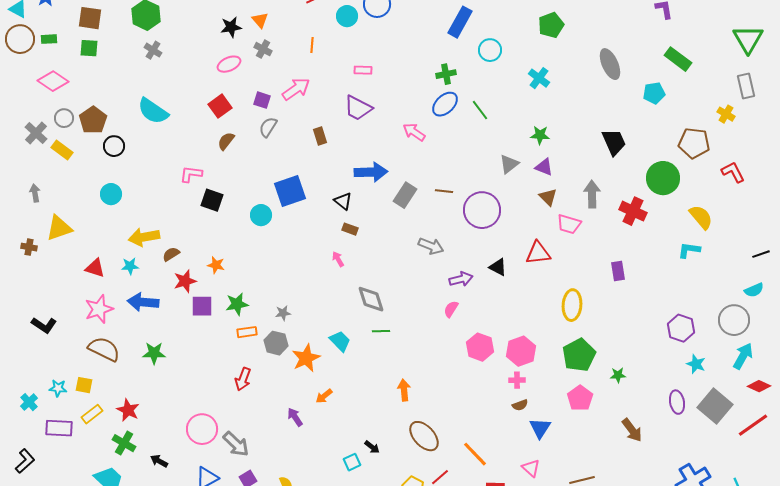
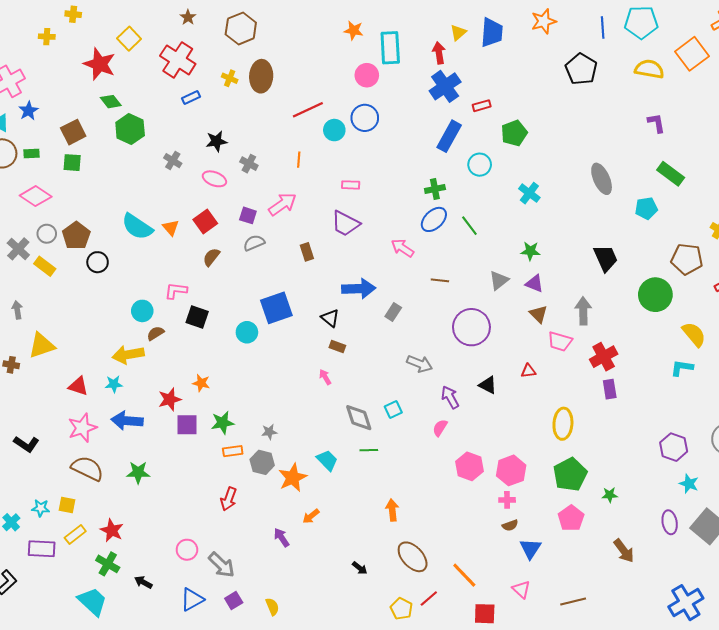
brown square: (90, 18) -> (73, 132), turned -35
orange triangle: (260, 20) -> (171, 228), moved
green pentagon: (551, 25) -> (514, 133), moved
gray cross: (153, 50) -> (173, 161), moved
pink ellipse: (229, 64) -> (214, 179), turned 45
gray semicircle: (268, 127) -> (254, 243), turned 35
brown line: (444, 191) -> (440, 280), moved
cyan circle: (111, 194) -> (142, 311), moved
gray rectangle: (405, 195) -> (393, 312), size x0.7
red cross: (633, 211) -> (604, 357), moved, turned 36
red triangle: (538, 253) -> (528, 371), size x0.6
brown semicircle: (171, 254) -> (155, 333), moved
purple arrow: (461, 279) -> (450, 397), turned -105
pink circle: (202, 429) -> (187, 550), size x0.7
cyan square: (352, 462) -> (393, 409), moved

